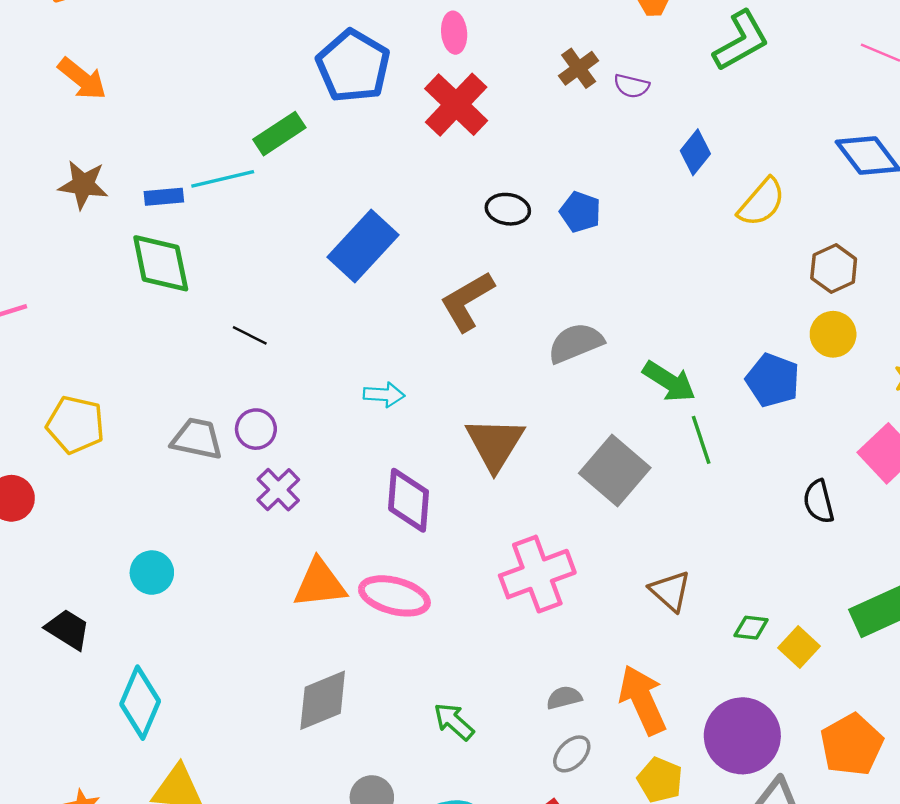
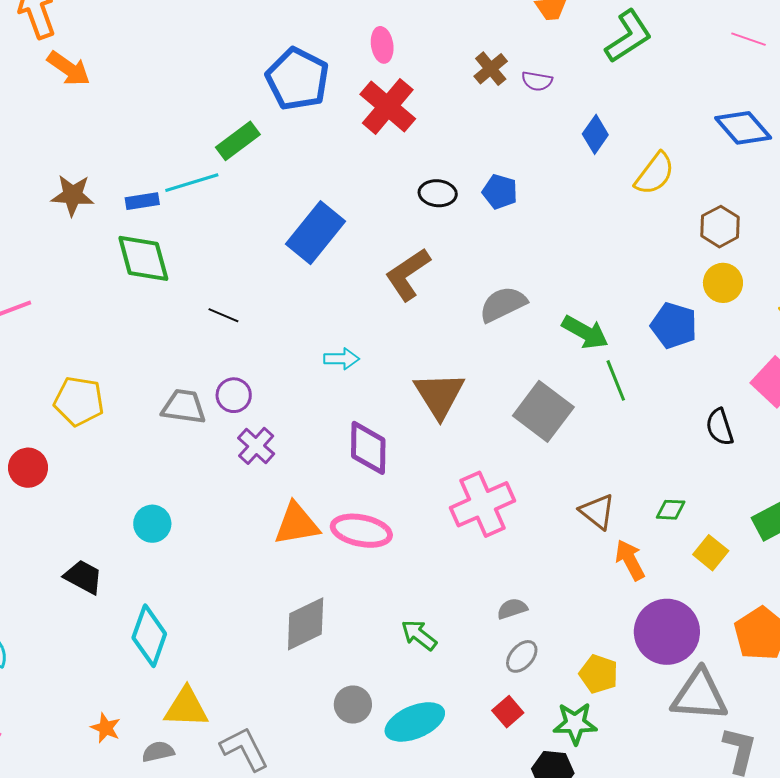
orange arrow: (82, 79) -> (69, 69), moved
green diamond: (751, 628) -> (671, 510), moved
orange arrow: (643, 700) -> (630, 560), moved, size x0.7

